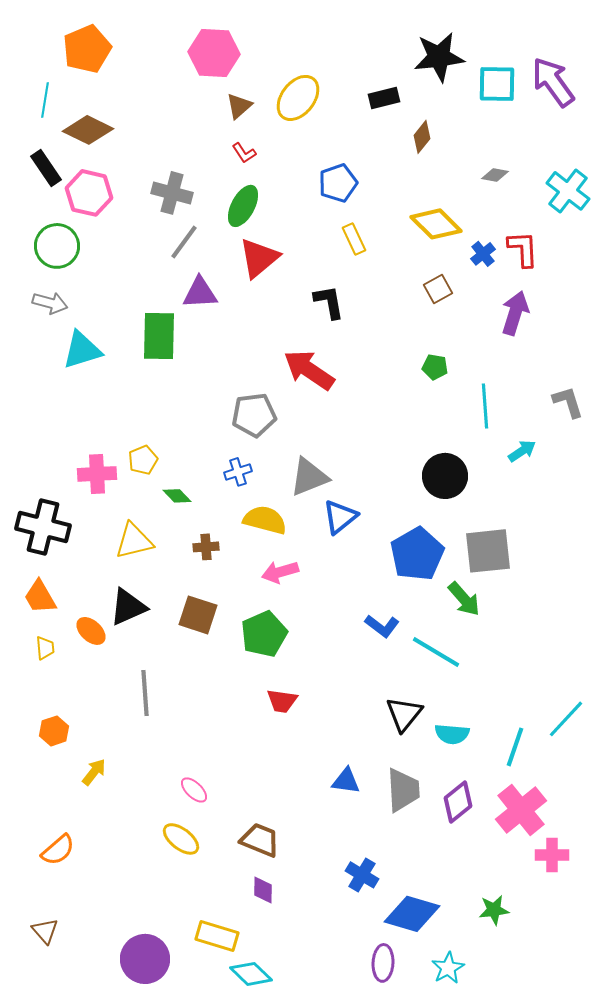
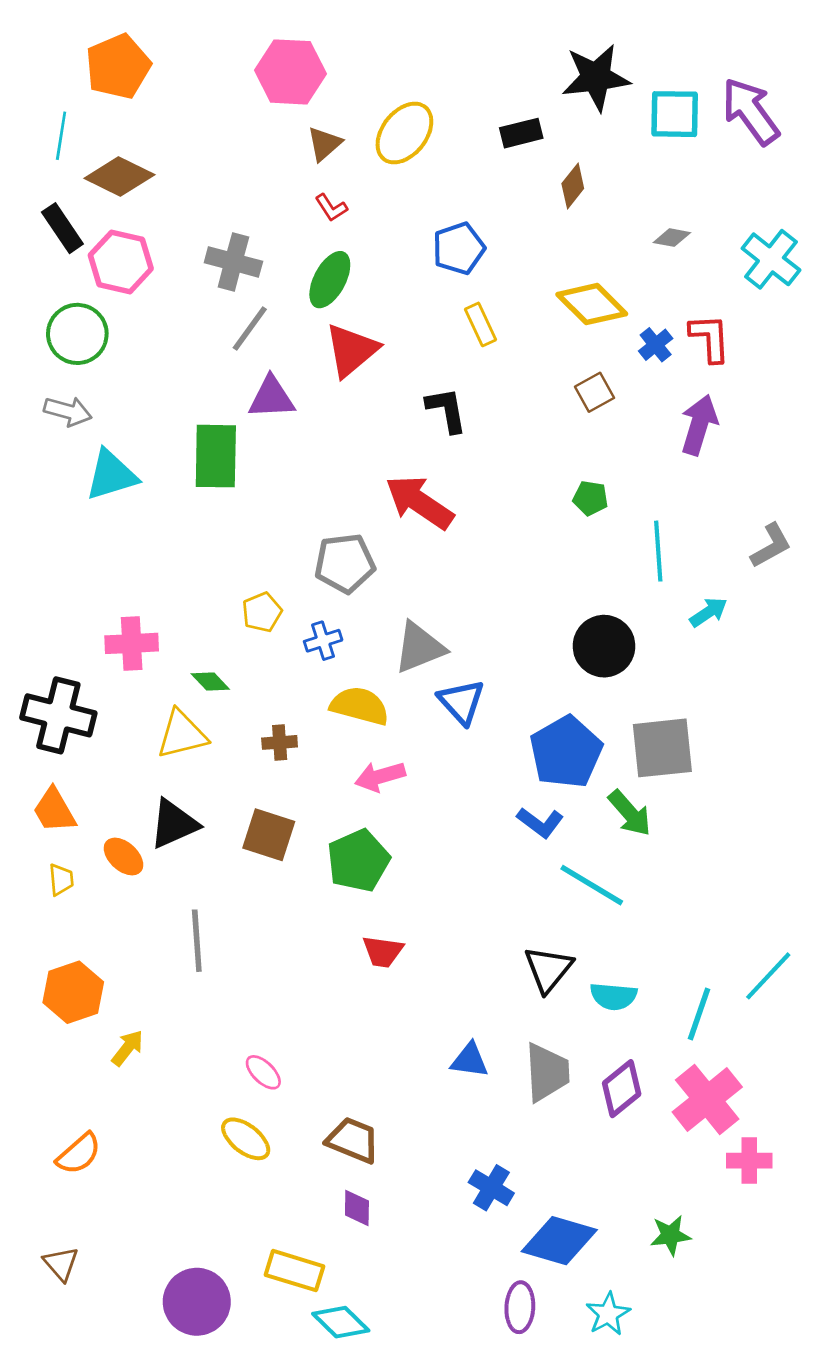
gray L-shape: (568, 402) -> (771, 546), turned 78
yellow pentagon: (143, 460) -> (262, 612), moved
green diamond: (177, 496) -> (210, 681), moved
blue triangle: (340, 517) -> (461, 702), turned -33
blue L-shape: (382, 626) -> (540, 823), moved
orange hexagon: (54, 731) -> (73, 992), size x1.5

